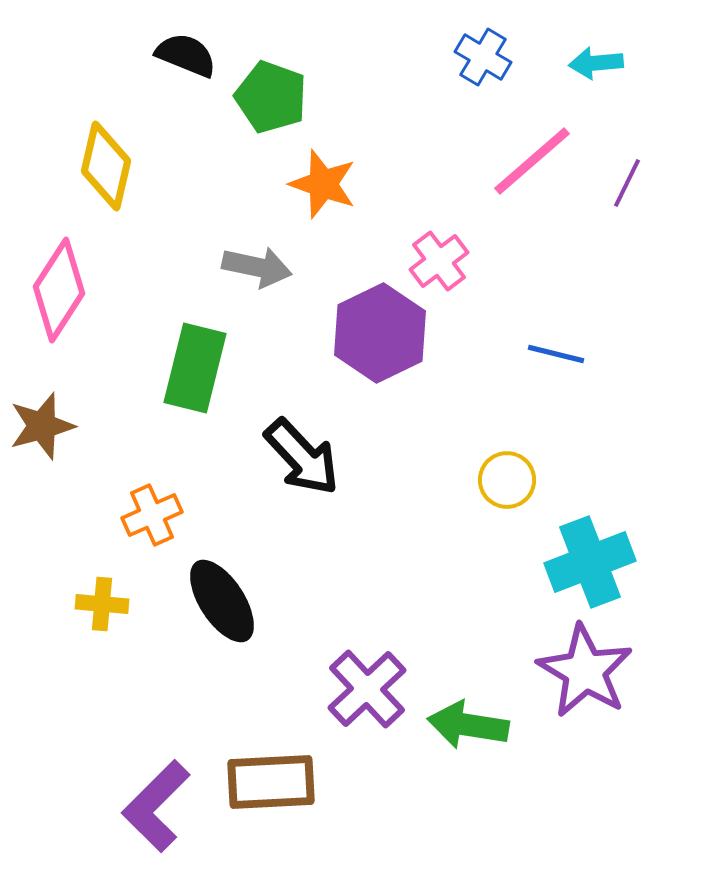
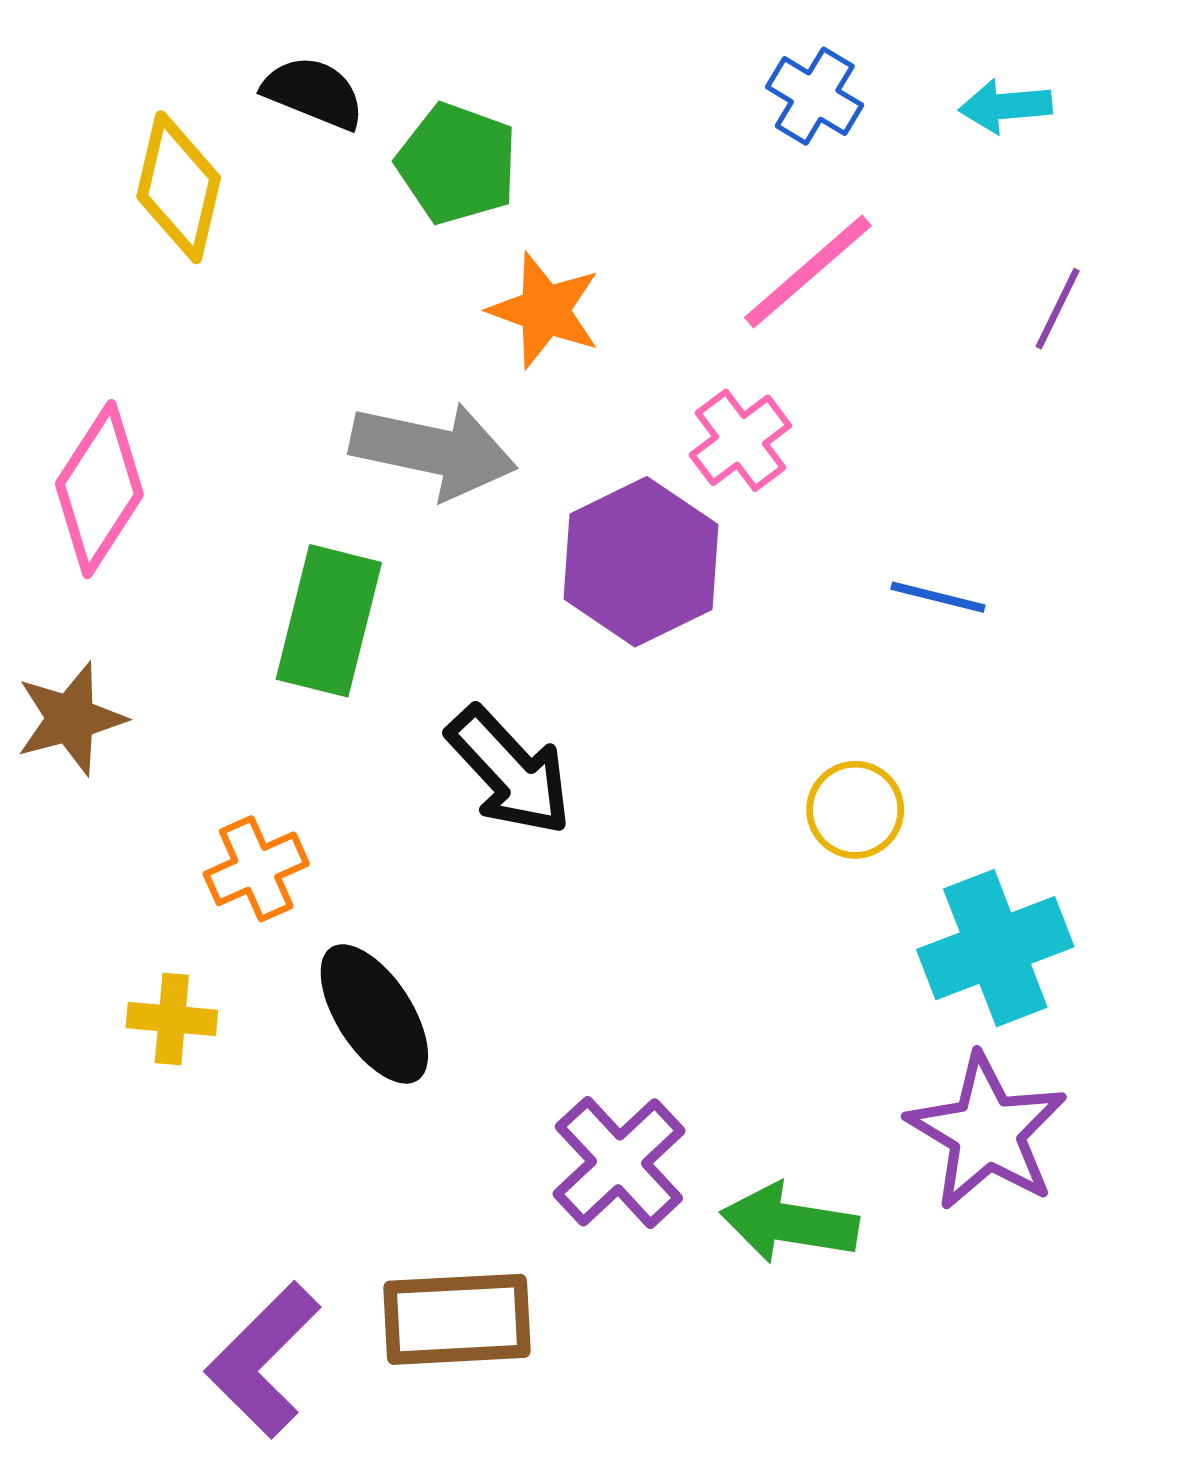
pink line: (532, 161) -> (808, 272), moved
yellow diamond: (106, 166) -> (179, 187), moved
gray arrow: (257, 267) -> (433, 450), size x1.4

